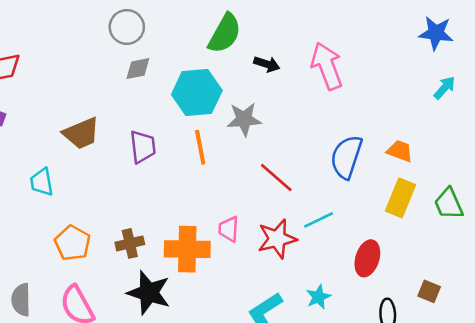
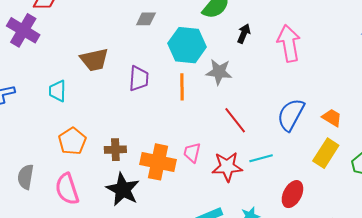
black arrow: (267, 64) -> (244, 34), turned -96

